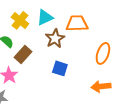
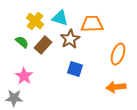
cyan triangle: (45, 17) -> (60, 18), turned 42
brown rectangle: (23, 54) -> (43, 45), moved

